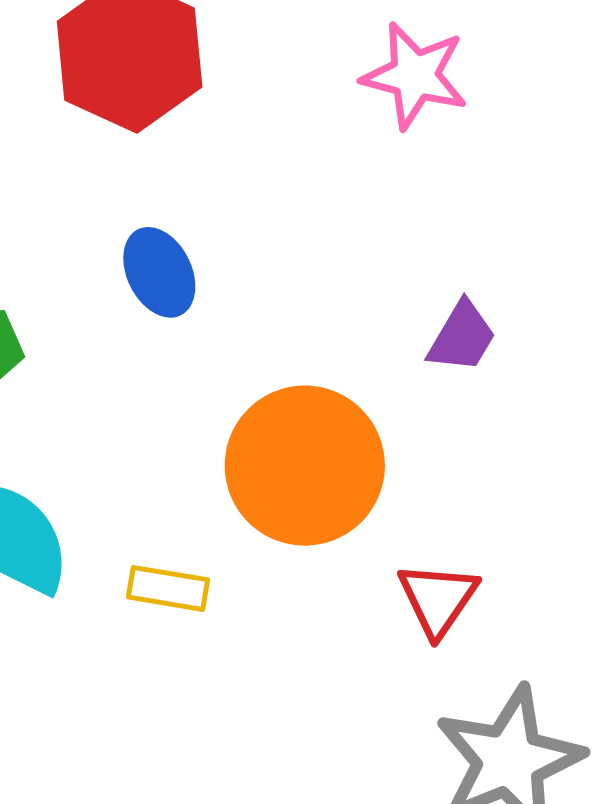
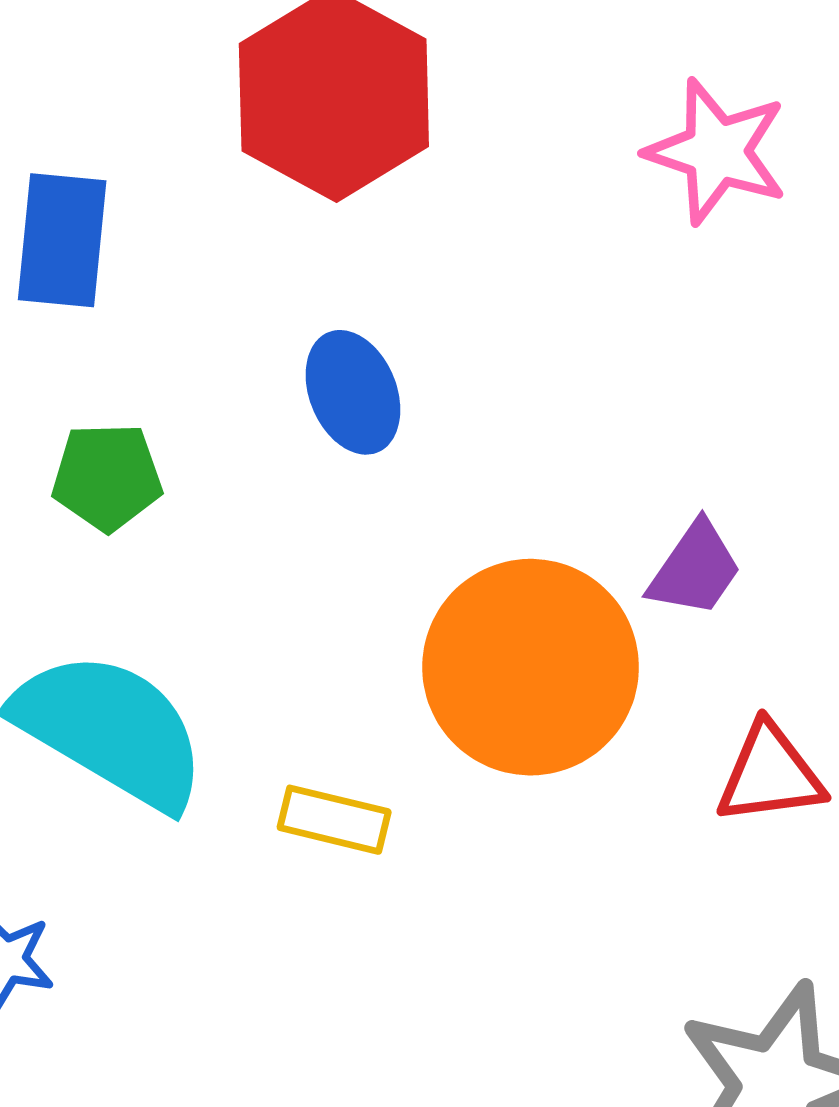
purple trapezoid: (462, 337) -> (695, 569), moved
red triangle: (438, 599) -> (770, 774), moved, turned 44

